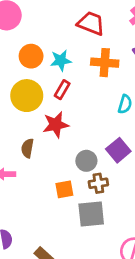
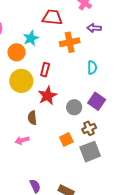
cyan star: (61, 60) -> (31, 38), moved
gray circle: (86, 161) -> (74, 107), moved

